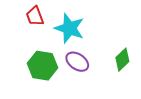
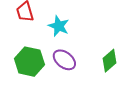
cyan star: (69, 28) -> (59, 26), size x0.7

